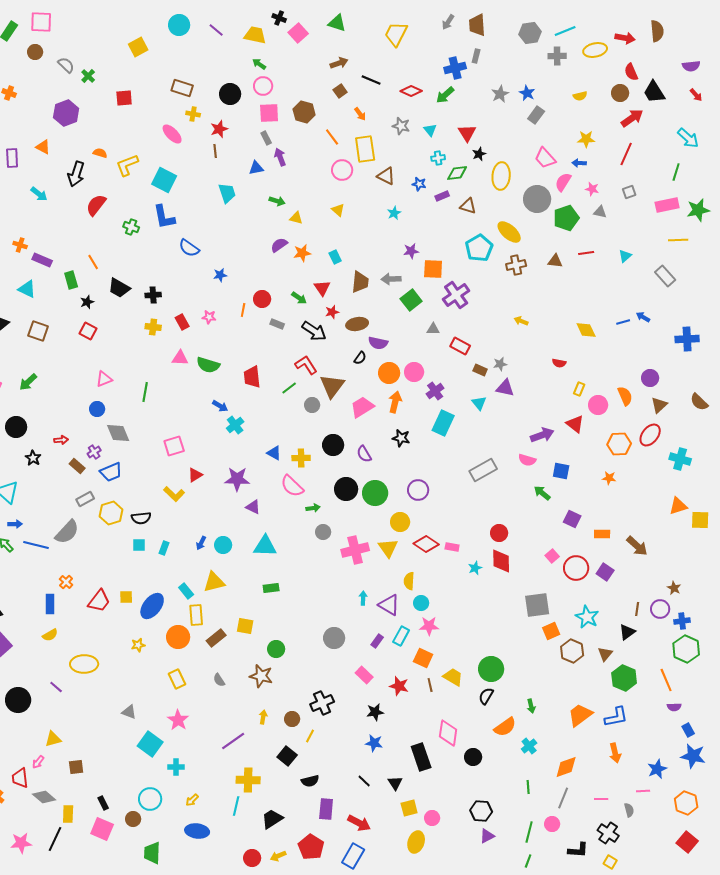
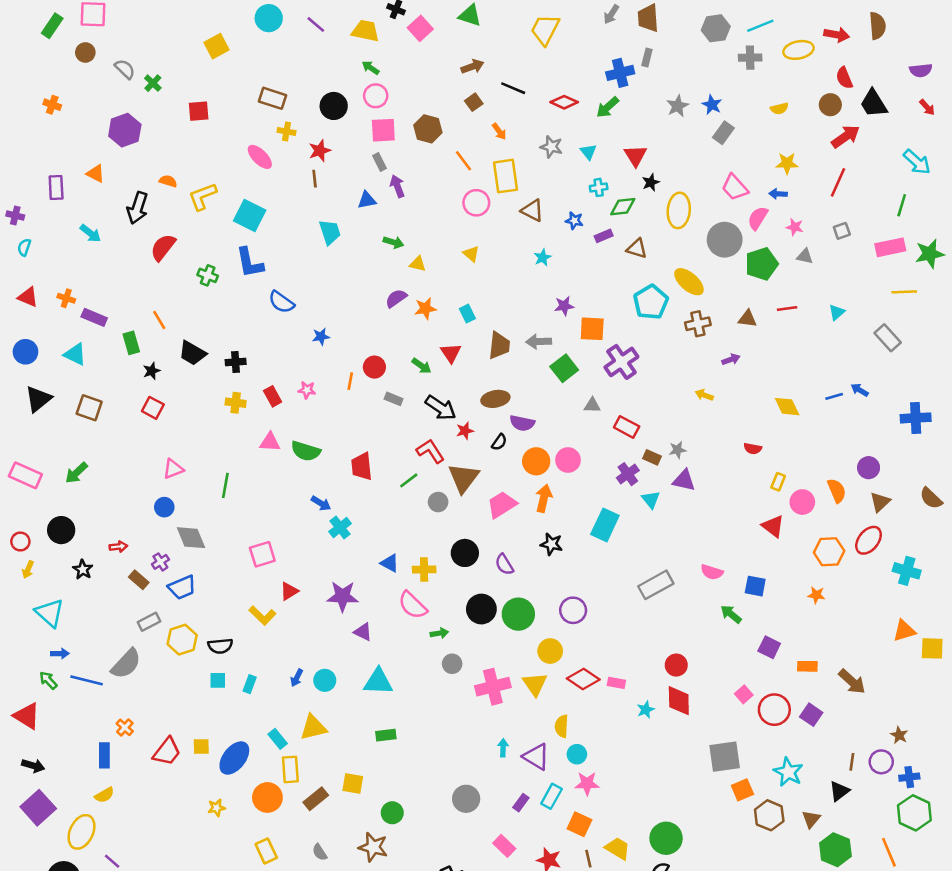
red star: (332, 312) -> (465, 431), moved
purple cross: (435, 391) -> (628, 474), moved
purple arrow: (542, 435) -> (731, 359), moved, size x0.6
yellow ellipse: (84, 664) -> (82, 832), moved, turned -64

